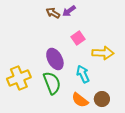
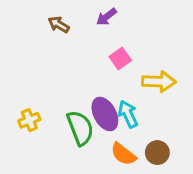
brown arrow: (53, 13) -> (59, 25), moved
purple ellipse: (55, 59) -> (105, 114), moved
yellow cross: (19, 78) -> (29, 120), size x0.6

